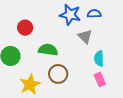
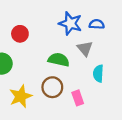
green semicircle: (48, 50) -> (59, 60), moved
pink rectangle: (100, 79) -> (78, 98), moved

